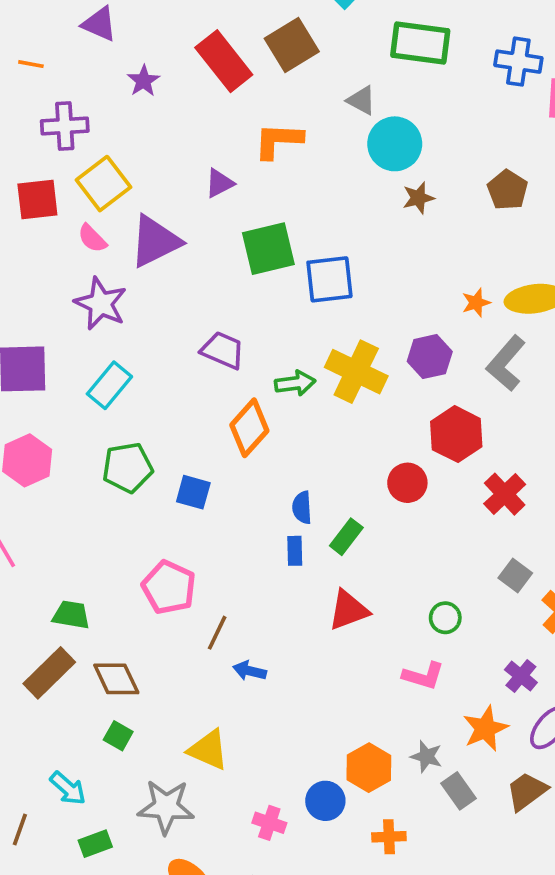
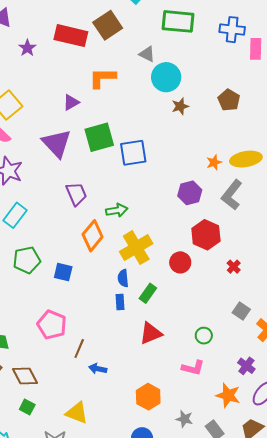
red rectangle: (224, 61) -> (71, 36), turned -36
purple triangle: (155, 241) -> (57, 143), moved, turned -44
purple trapezoid: (223, 350) -> (76, 194), turned 45
yellow cross: (356, 372) -> (136, 248), moved, turned 36
red cross: (505, 494) -> (234, 267), size x0.6
orange star: (485, 729) -> (228, 395), turned -30
gray star: (426, 756) -> (184, 419), moved
orange hexagon: (369, 768) -> (148, 397), moved

